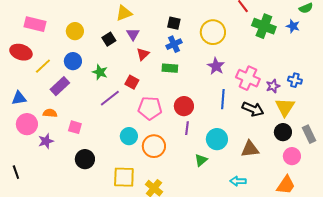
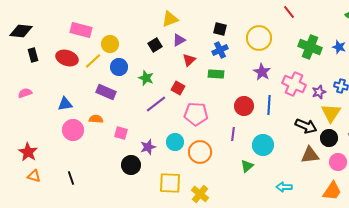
green cross: (264, 26) -> (310, 47), moved
blue star: (293, 26) -> (339, 47), moved
yellow circle: (75, 31) -> (110, 44), moved
purple triangle: (133, 34) -> (179, 40), turned 32
yellow line: (43, 66) -> (93, 61), moved
purple rectangle: (60, 86) -> (106, 92), turned 66
red circle: (184, 106) -> (244, 106), moved
black arrow: (253, 109) -> (306, 126), moved
purple star: (46, 141) -> (148, 147), moved
brown triangle: (250, 149) -> (310, 155), moved
black line: (16, 172) -> (71, 178), moved

